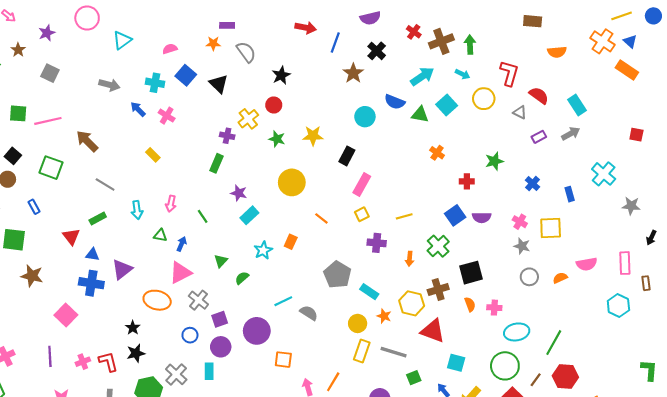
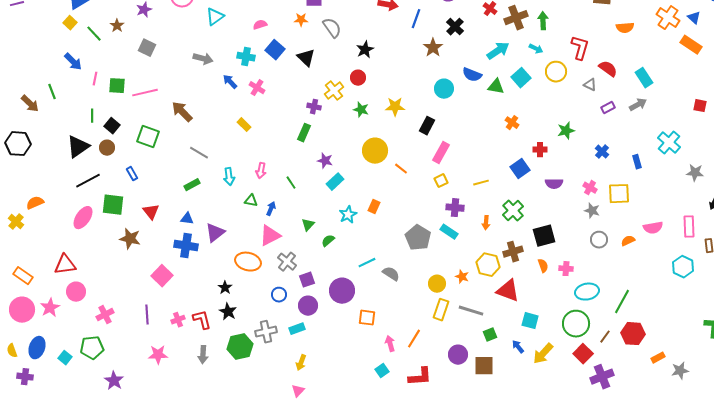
blue square: (455, 215) -> (520, 169), moved
orange line: (321, 218) -> (401, 169), moved
red triangle: (71, 237) -> (151, 212), moved
cyan rectangle: (369, 292) -> (449, 232), moved
black star: (136, 353) -> (228, 312), turned -30
cyan rectangle: (209, 371) -> (297, 329), turned 70
gray cross: (176, 374) -> (266, 332), turned 35

